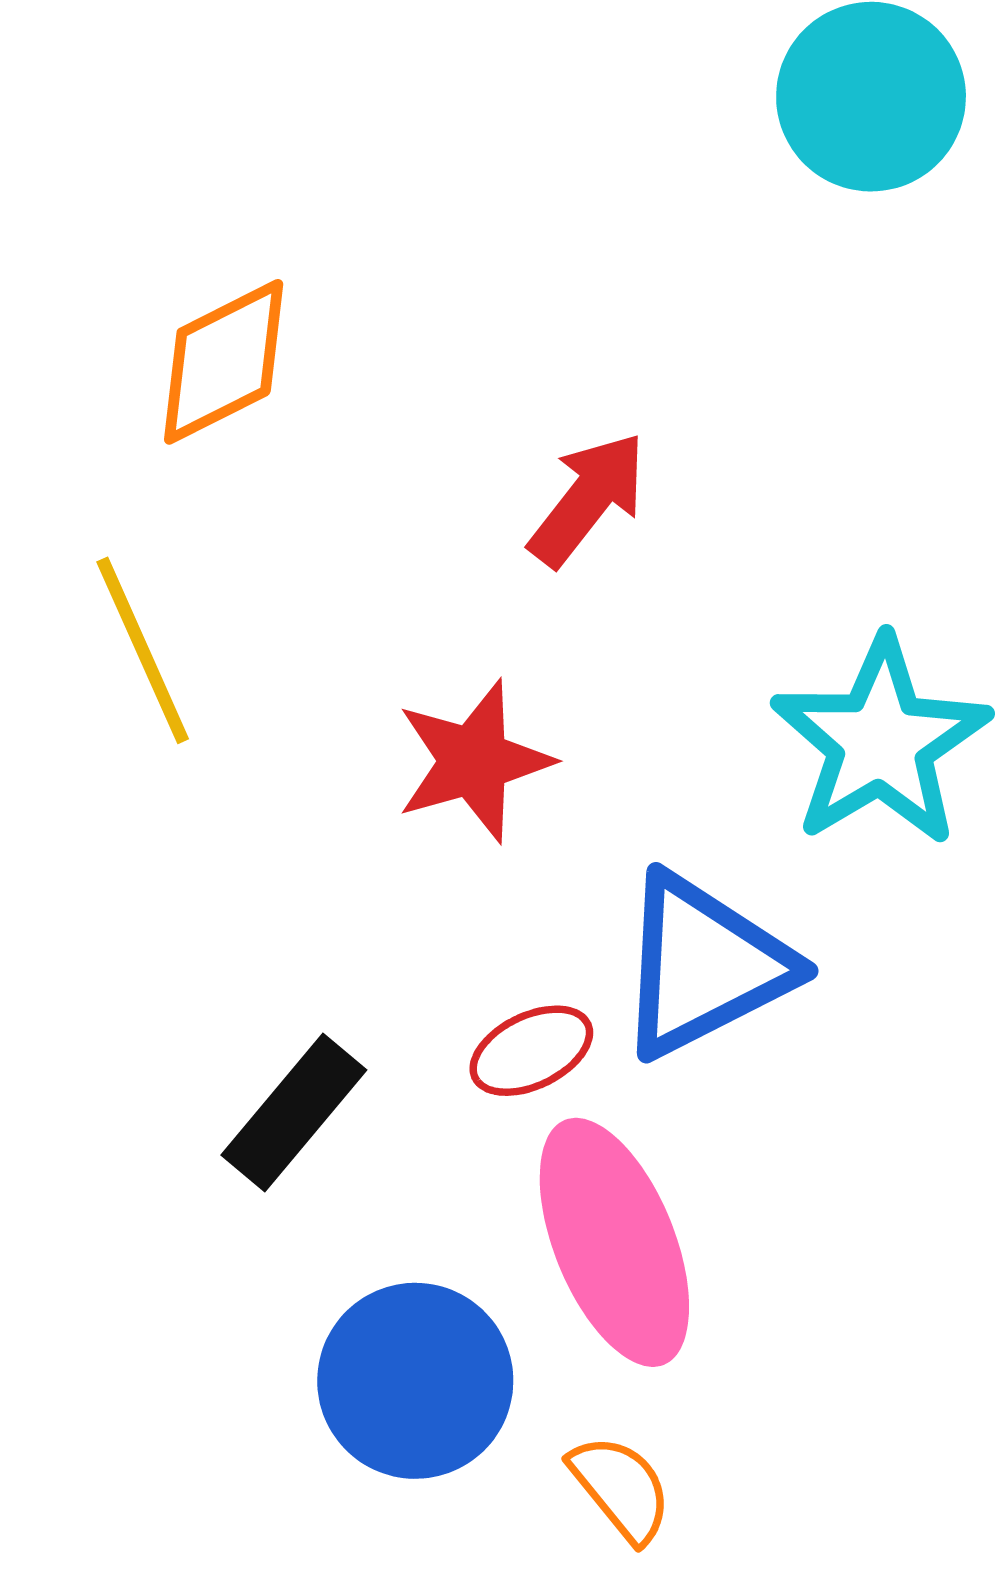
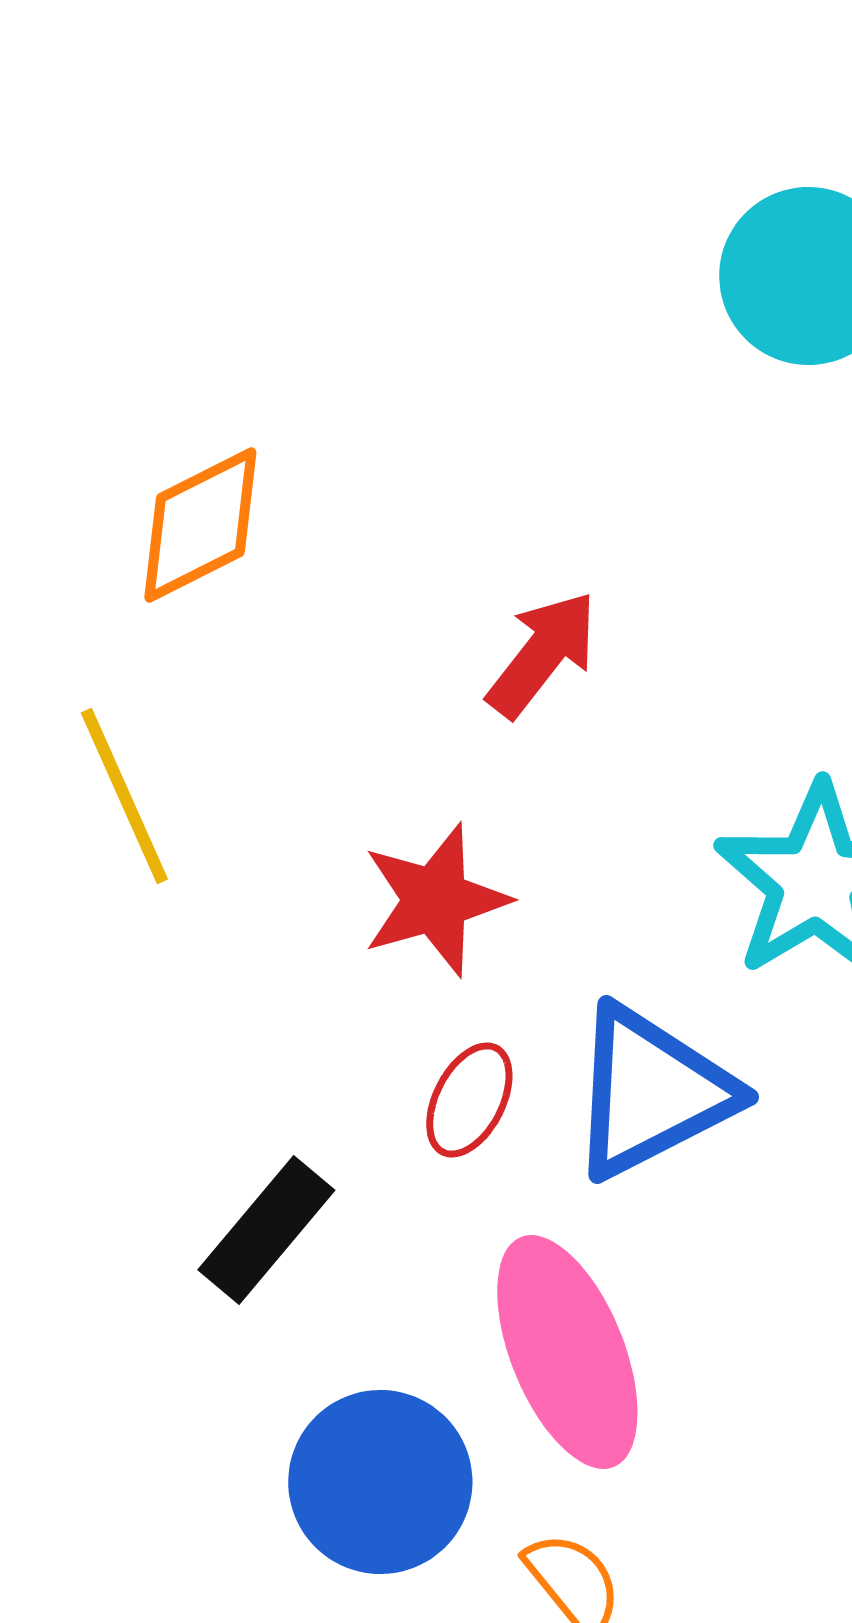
red ellipse: (531, 1051) -> (469, 1100), moved, turned -37

